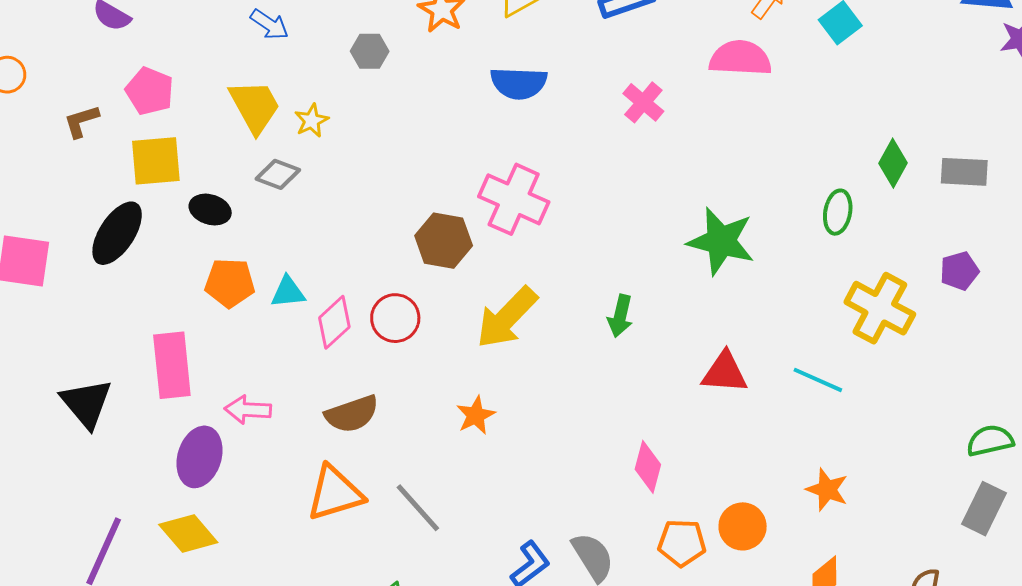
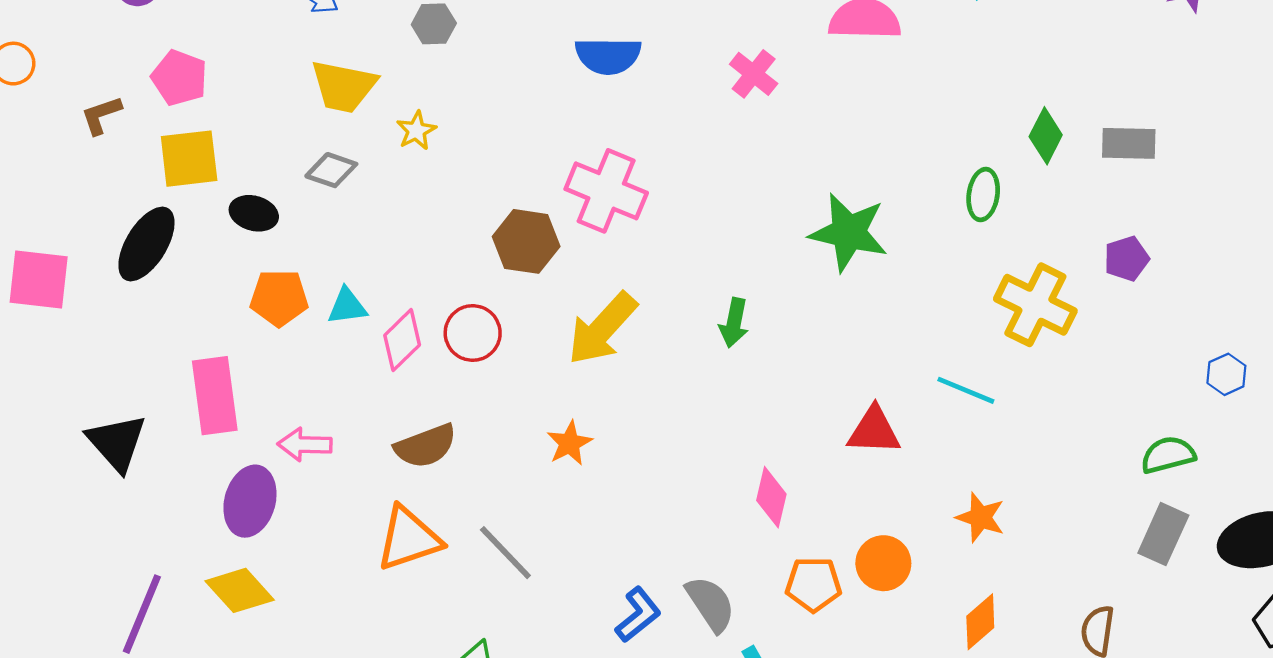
yellow trapezoid: (255, 106) -> (344, 86), moved, turned 132
yellow star: (312, 121) -> (416, 131), moved
red triangle: (725, 372) -> (874, 431), moved

